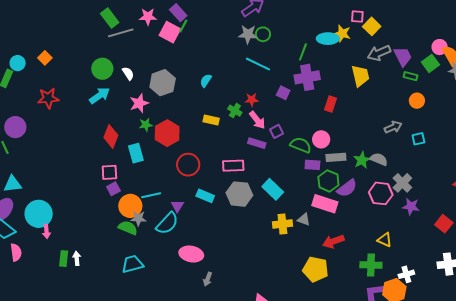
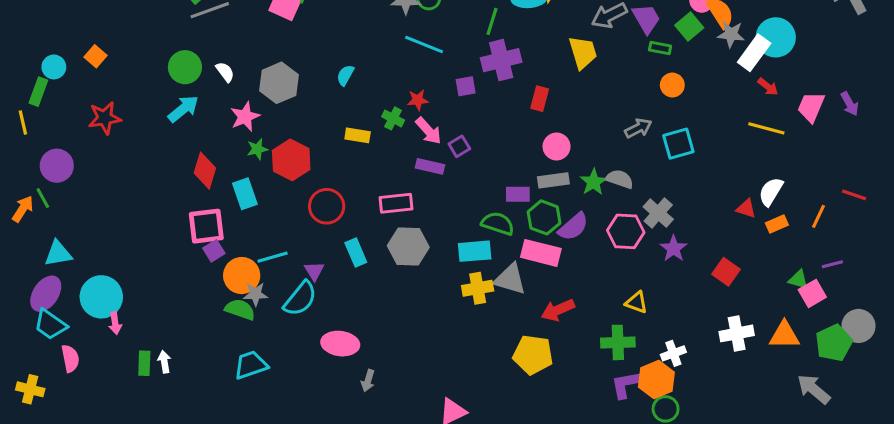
purple square: (283, 93) -> (466, 86), turned -32
pink circle: (321, 139) -> (557, 147), moved
cyan square: (418, 139) -> (678, 144), size x1.5
green semicircle: (301, 145) -> (498, 224), moved
pink square: (109, 172) -> (206, 226), size x1.4
cyan rectangle: (273, 189) -> (475, 251), moved, turned -45
cyan rectangle: (205, 196) -> (356, 253), turned 48
purple star: (411, 206) -> (674, 249), turned 30
gray triangle: (304, 219) -> (510, 279), size x1.6

